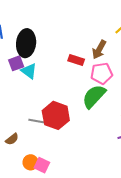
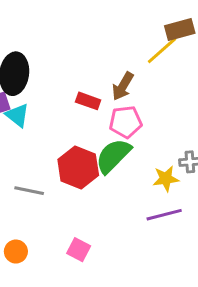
red hexagon: (56, 115) -> (78, 167), moved
pink square: (42, 165) -> (79, 250), moved

